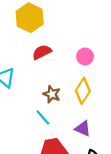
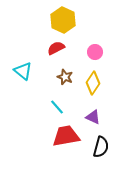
yellow hexagon: (30, 18) -> (63, 20), moved
brown star: (52, 94) -> (65, 77), moved

